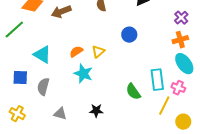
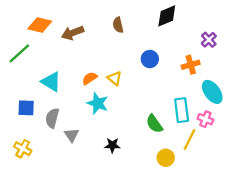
orange cross: (180, 40) -> (191, 65), moved
yellow triangle: (98, 52) -> (115, 78), turned -40
gray triangle: (60, 114) -> (72, 135), moved, turned 40
yellow circle: (183, 122) -> (166, 158), moved

